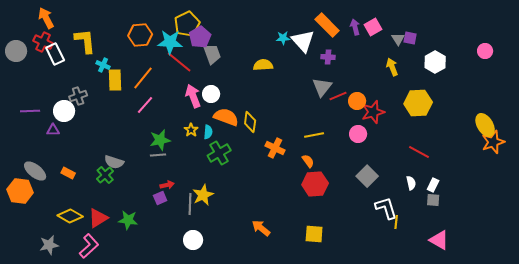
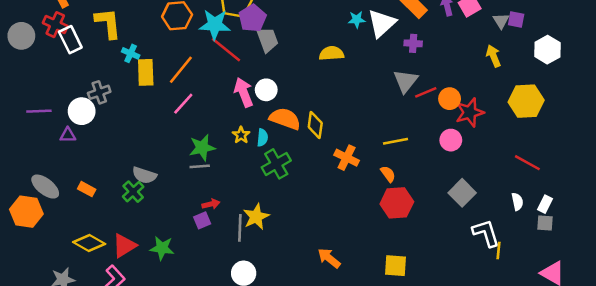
white triangle: (303, 41) -> (382, 23), turned 30

